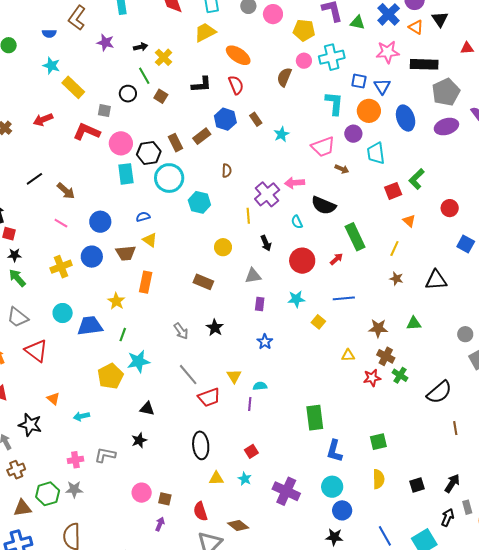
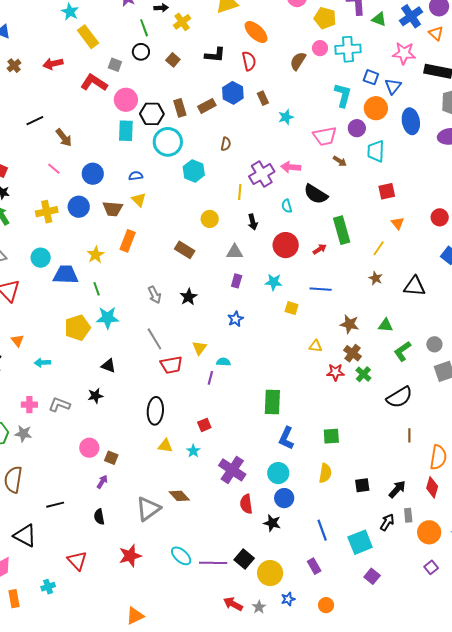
green line: (144, 76) -> (144, 28), moved
green L-shape: (417, 179) -> (402, 351), moved
yellow square: (318, 322) -> (292, 308), turned -32
green line: (123, 335) -> (97, 289), turned -48
red semicircle: (200, 511) -> (246, 504), moved

